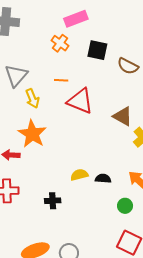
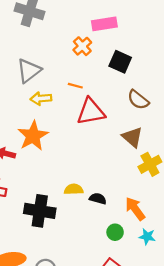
brown semicircle: (128, 66) -> (138, 100), moved
yellow arrow: (32, 98) -> (41, 99), turned 96
red triangle: (80, 101) -> (91, 112), turned -44
black cross: (53, 201) -> (40, 211), size x1.8

